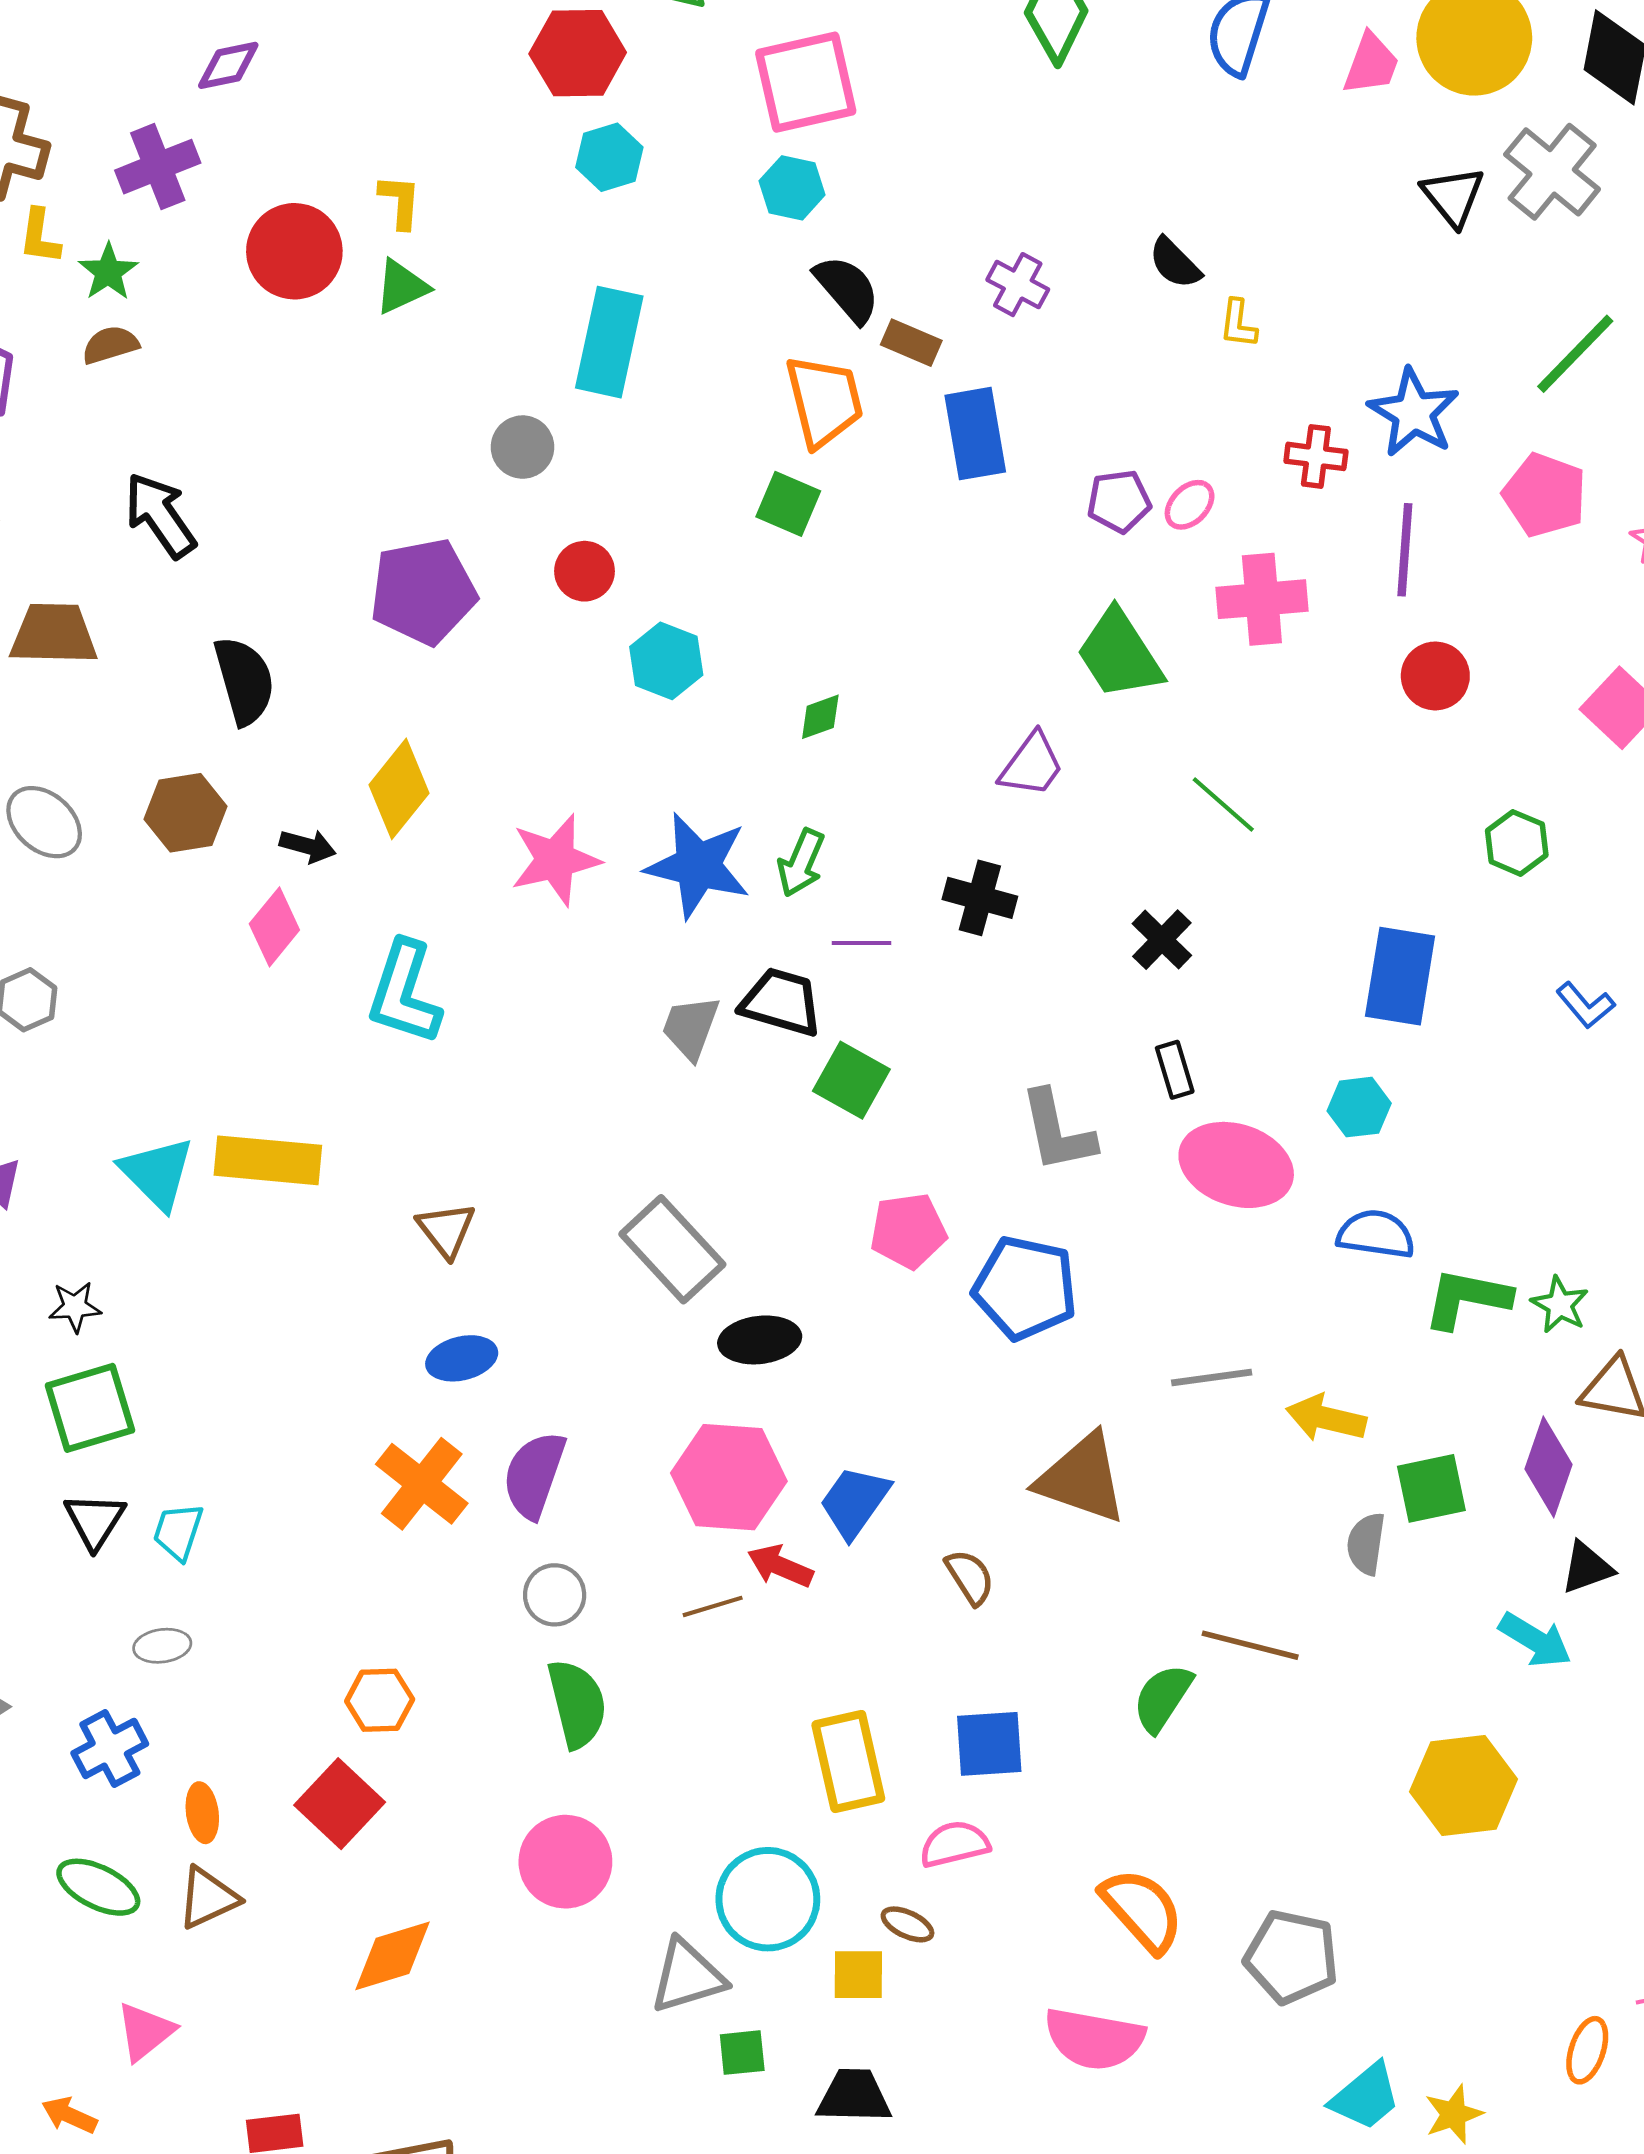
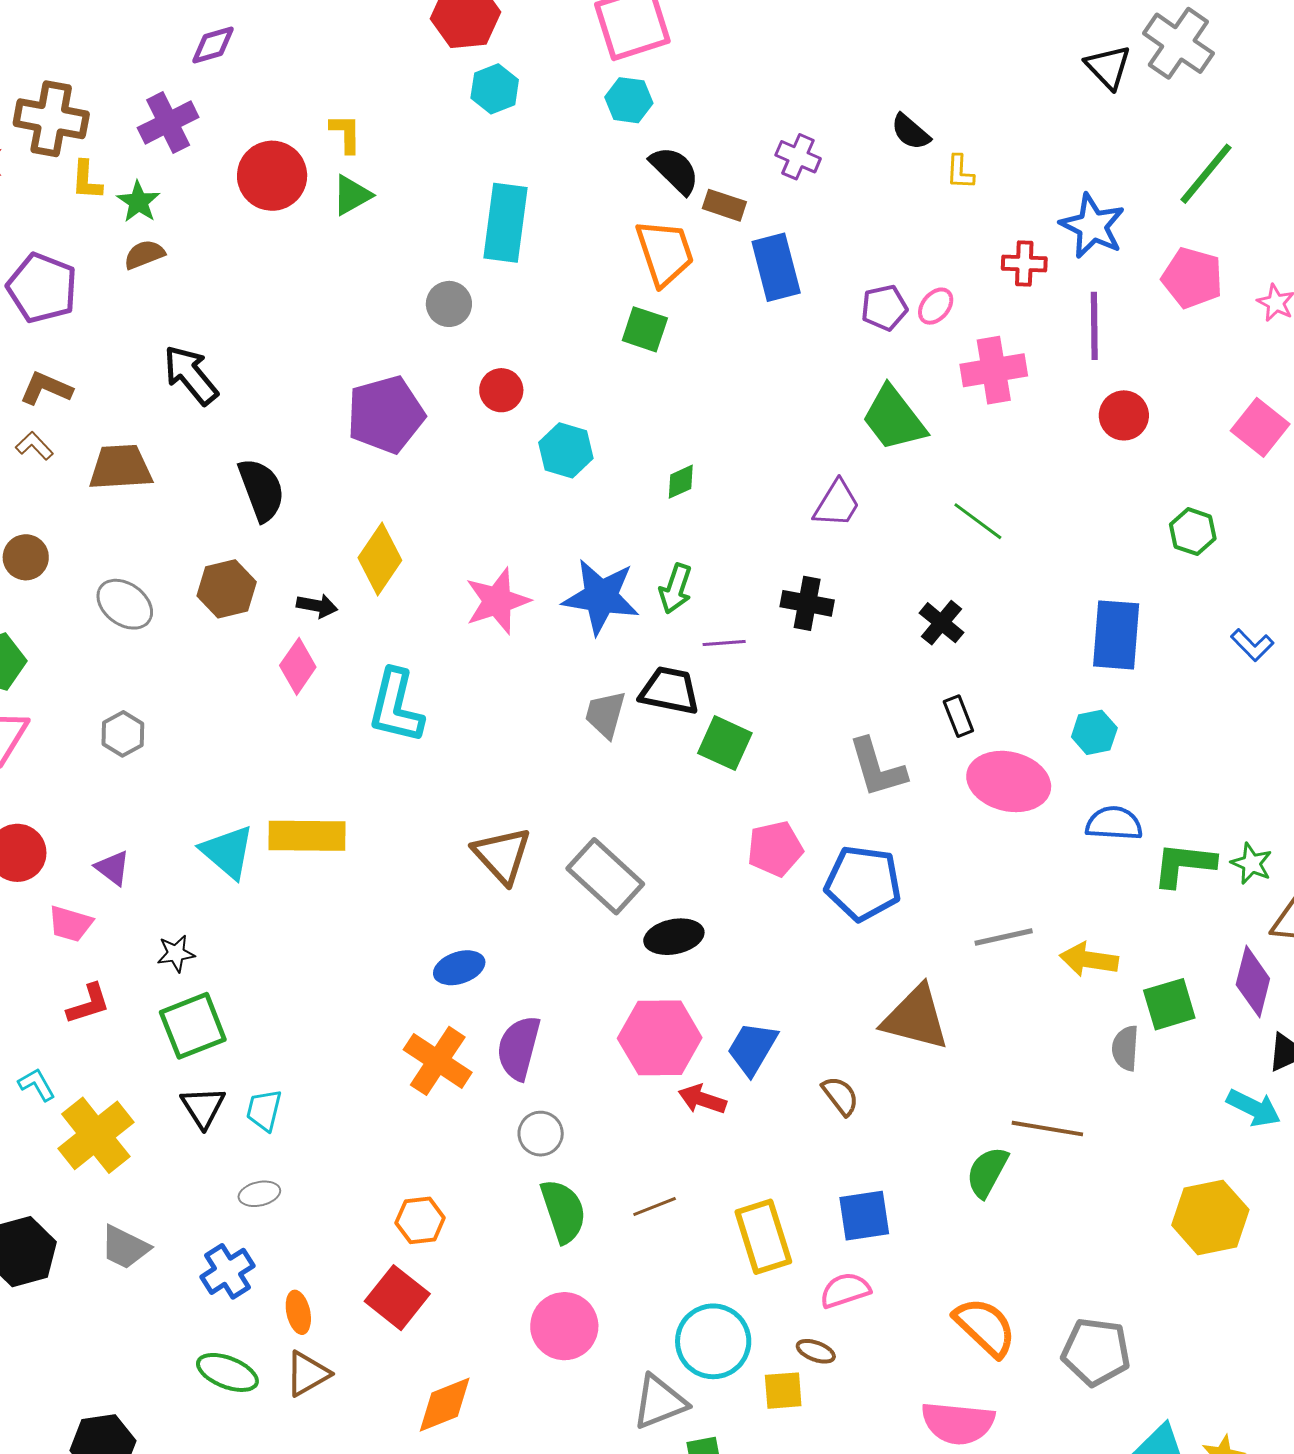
brown triangle: (446, 1230) -> (502, 855), moved, size x1.4
brown line: (713, 1606) -> (655, 1206), moved

